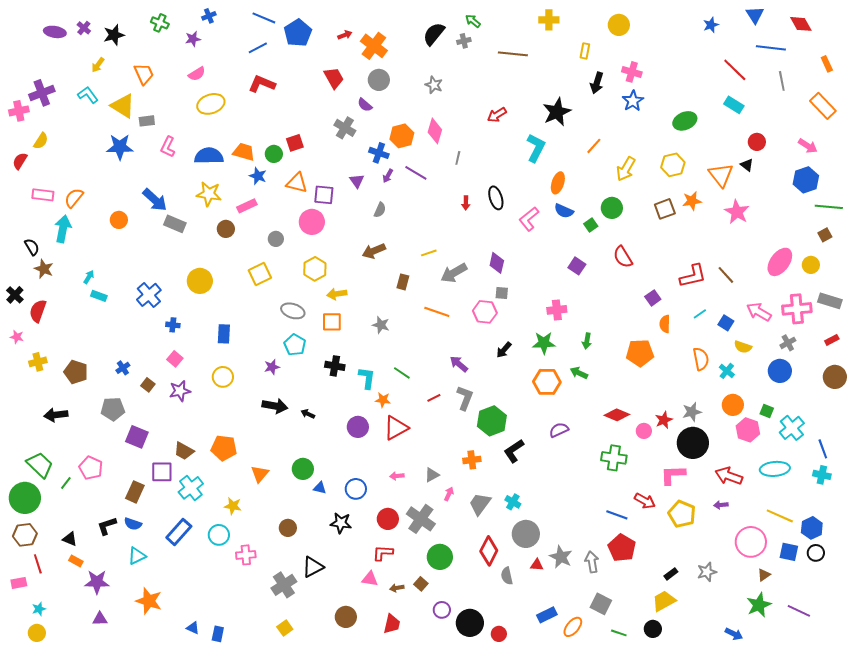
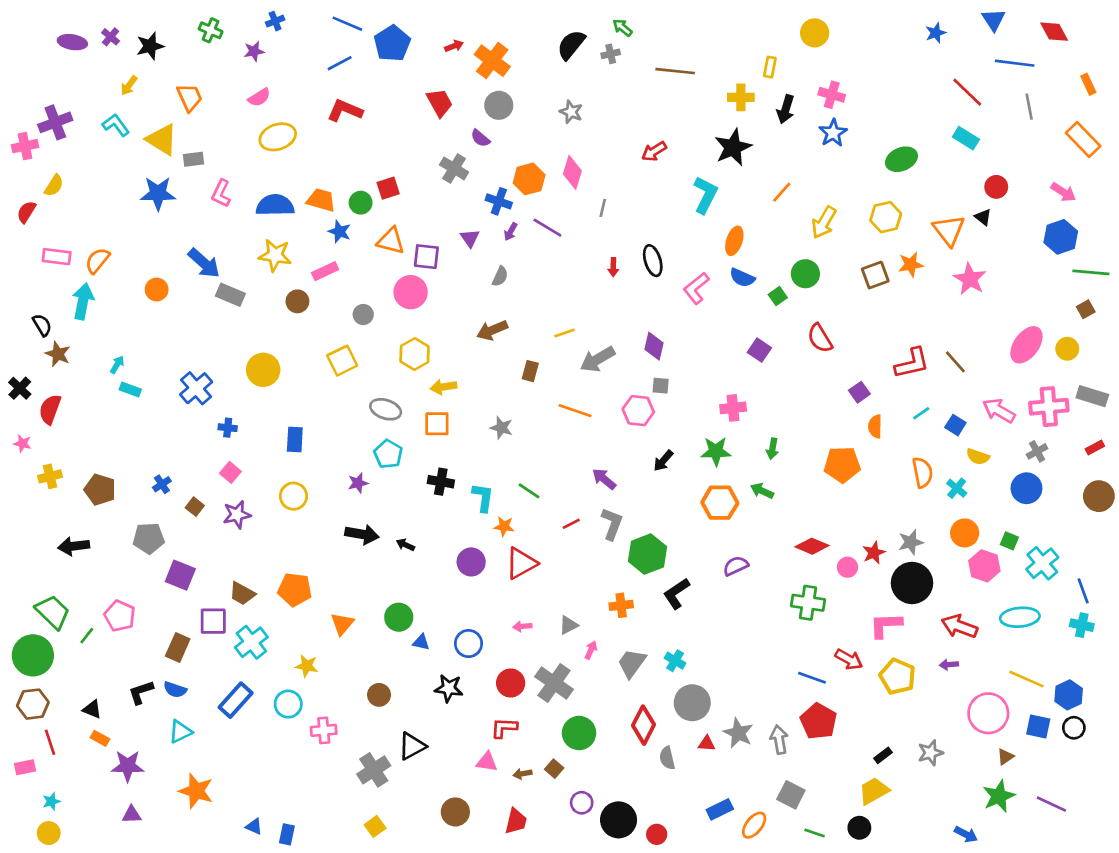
yellow cross: (549, 20) -> (741, 97), moved

